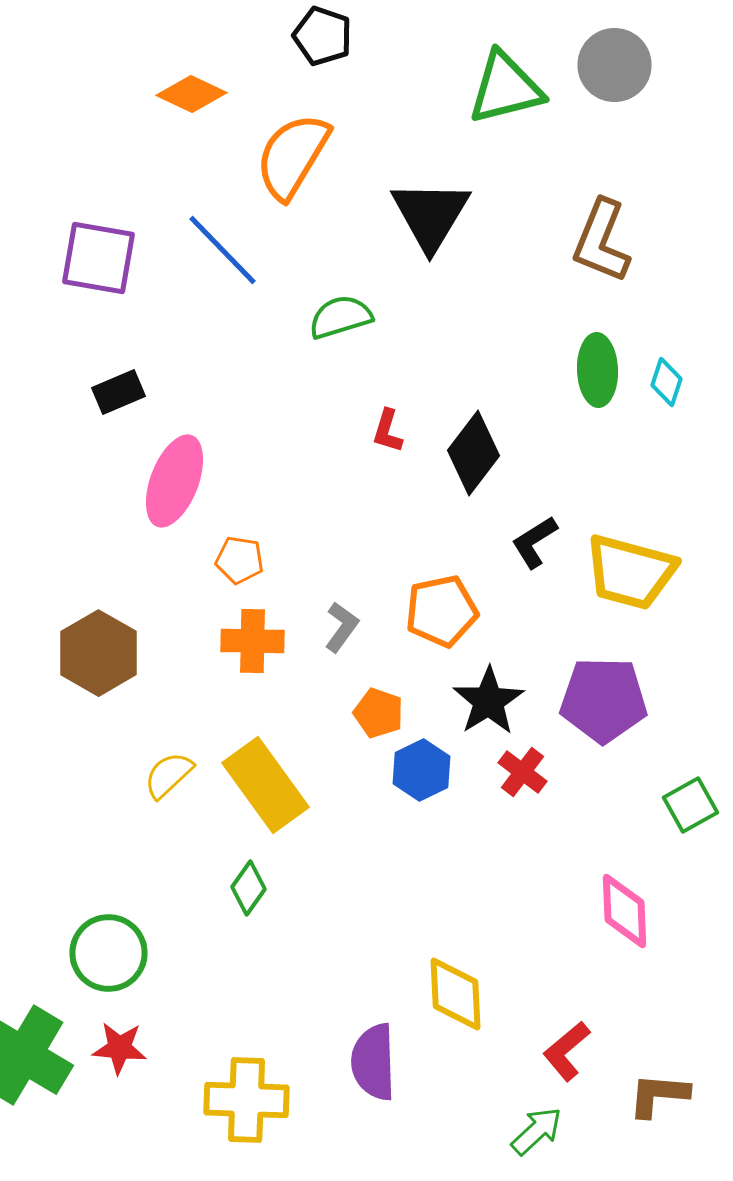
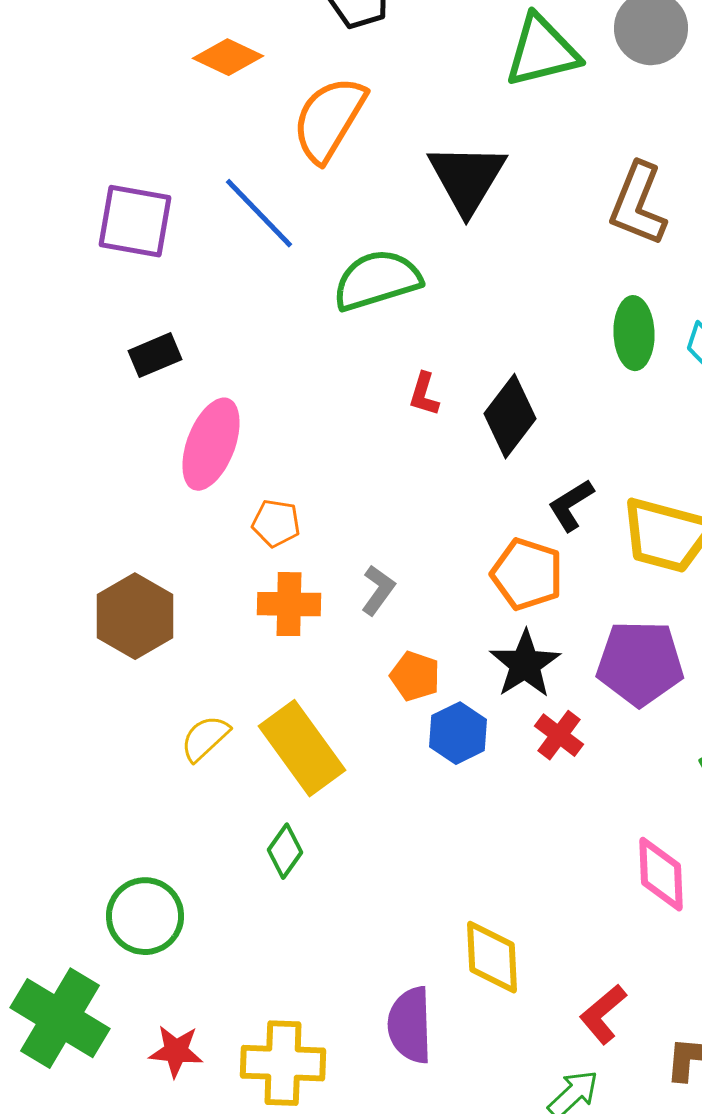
green semicircle: (340, 317) -> (377, 280), size x1.4
orange pentagon: (442, 611) -> (527, 574), moved, turned 30
red star: (120, 1048) -> (176, 1051), moved

